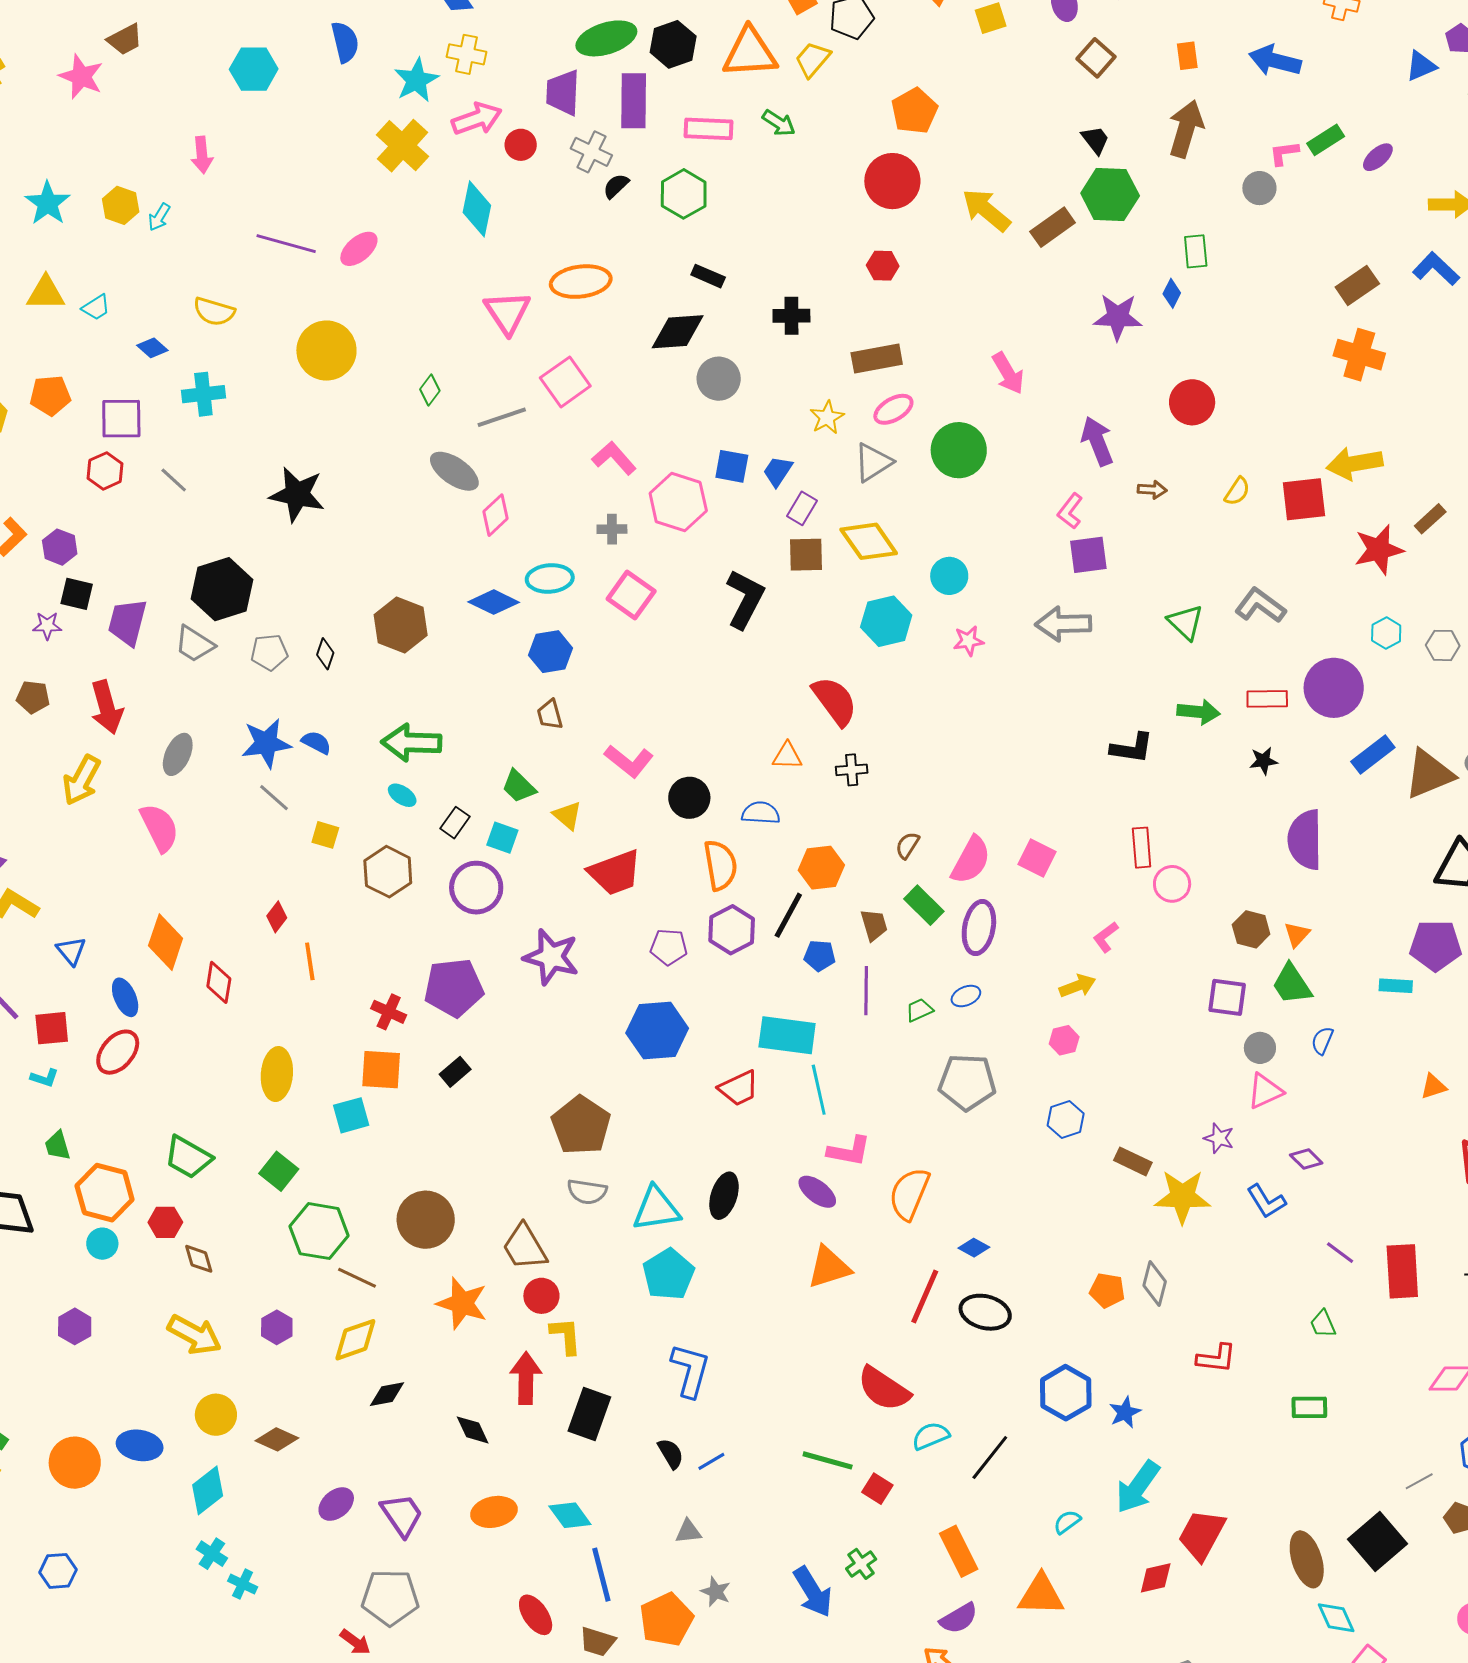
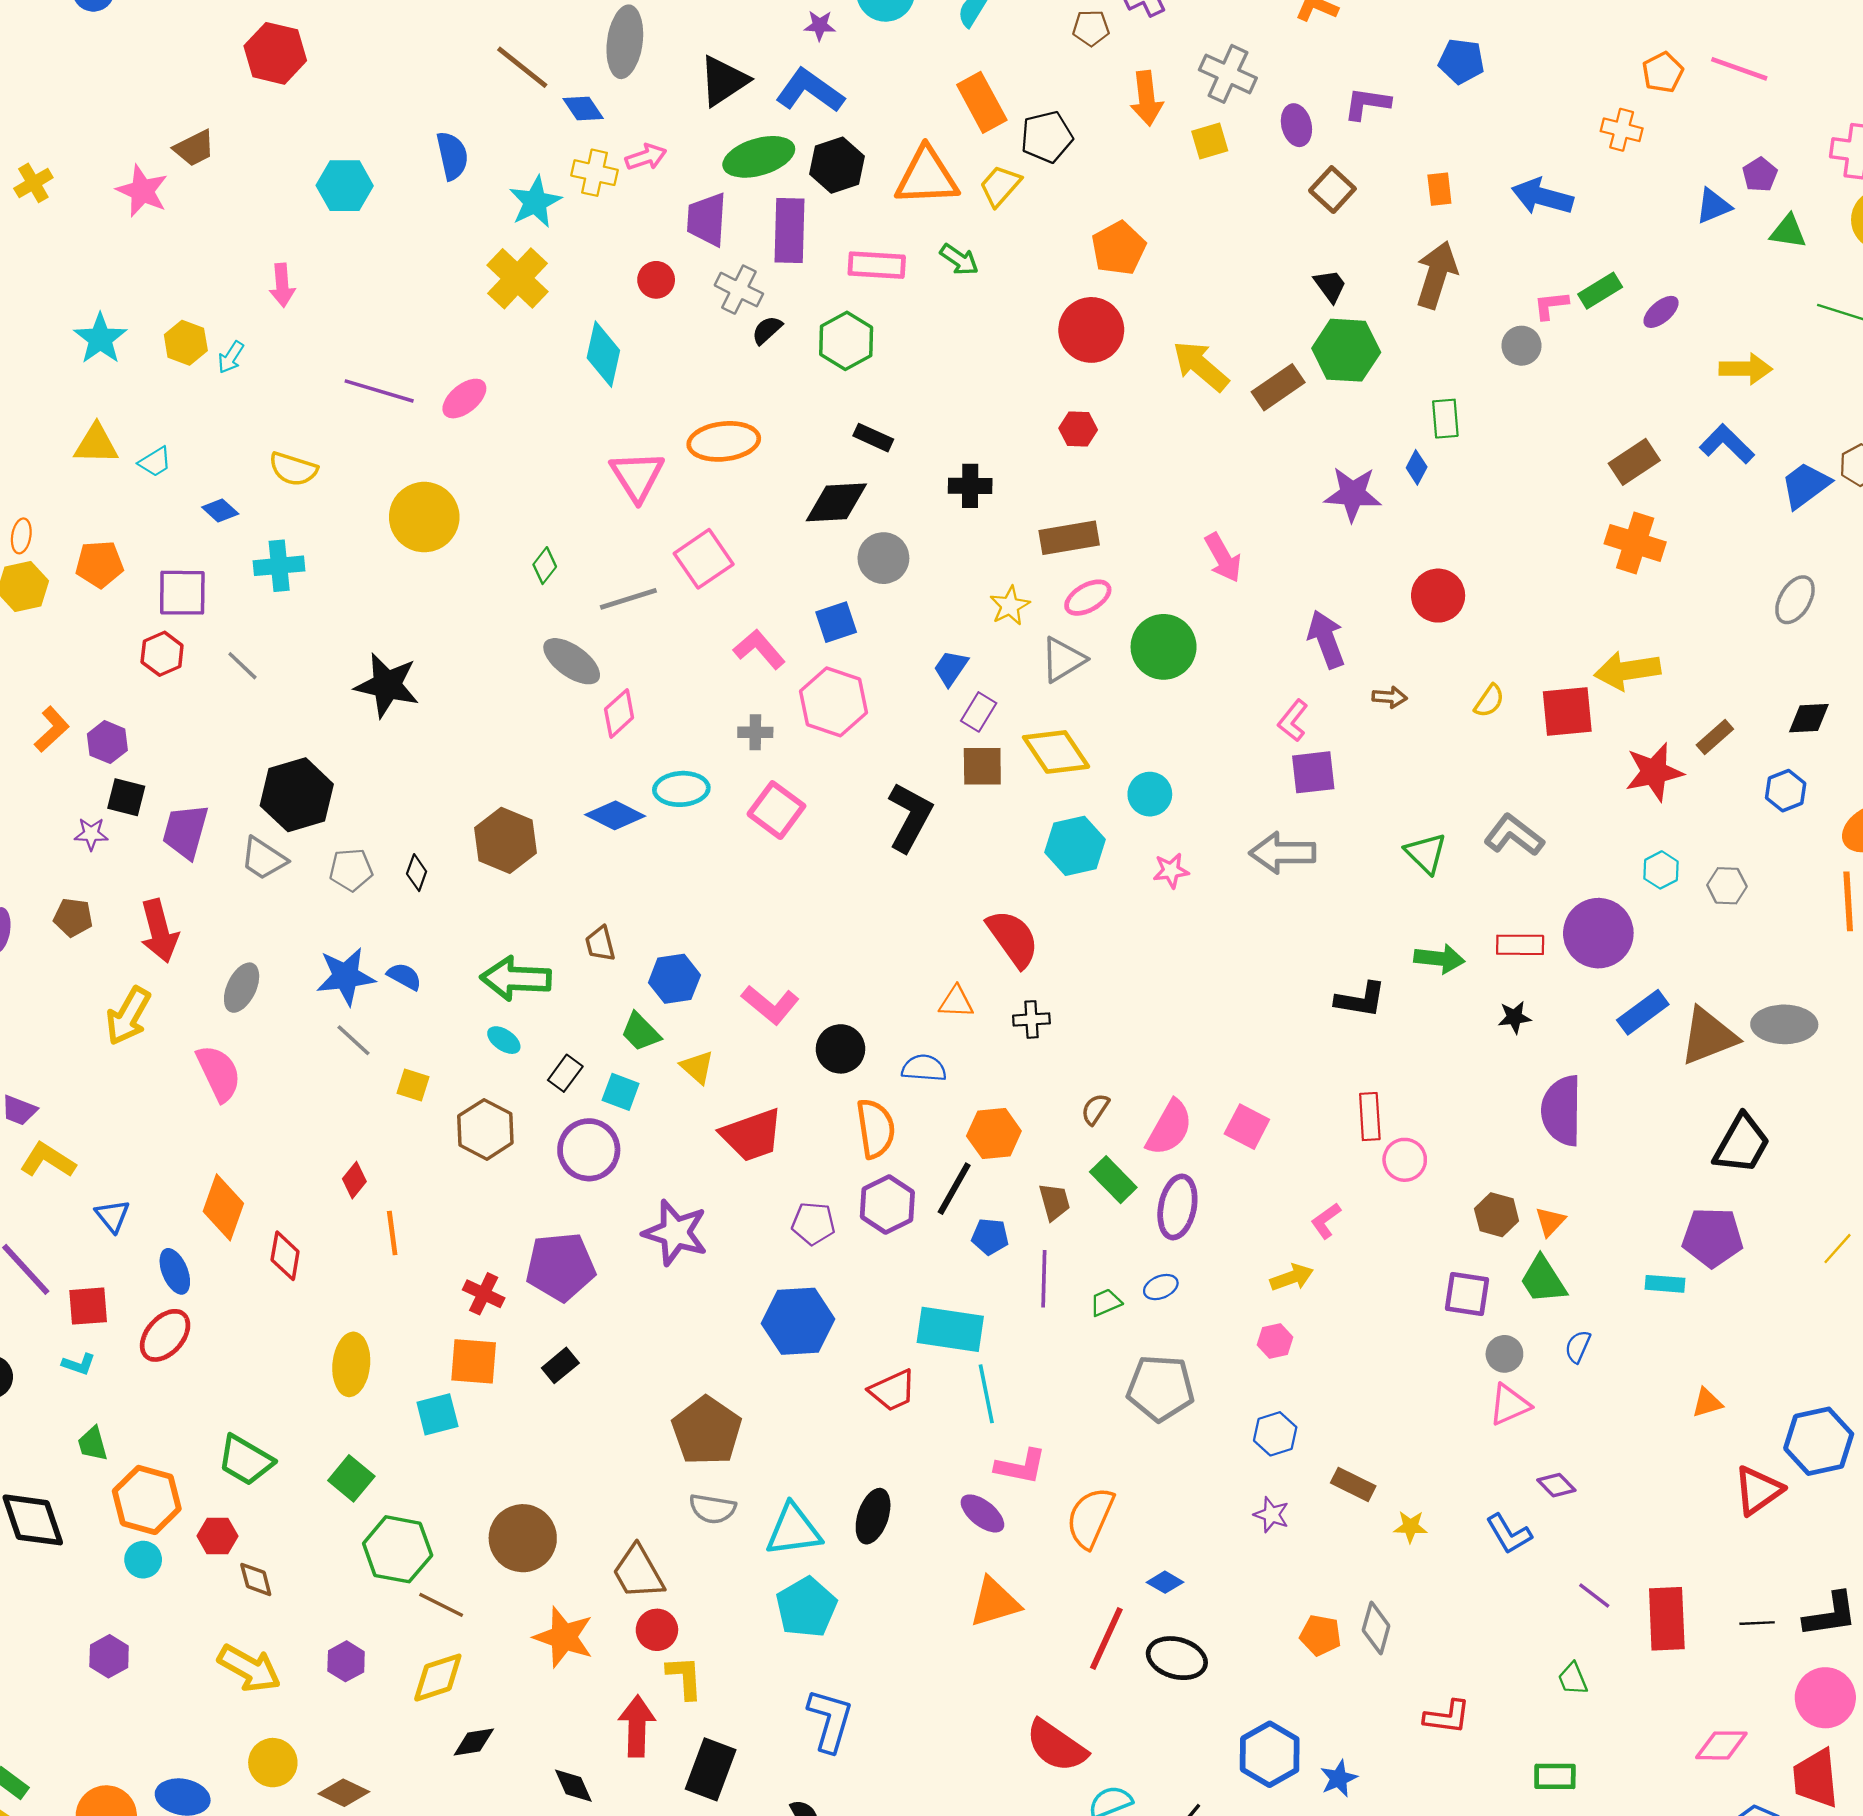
pink arrow: (477, 119) -> (646, 157), moved, size x0.7
blue square: (732, 466) -> (836, 622), moved, turned -30
blue hexagon: (551, 652) -> (674, 979), moved
brown trapezoid: (550, 715) -> (600, 944), moved
purple star: (1219, 1138) -> (1271, 1515), moved
yellow star: (1182, 1197) -> (1410, 1527), size x0.5

